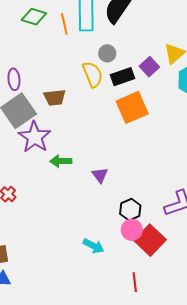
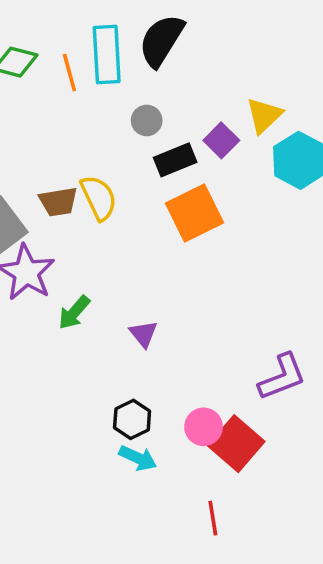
yellow semicircle: (93, 74) -> (99, 198), moved
green arrow: (61, 161) -> (74, 312), turned -45
black hexagon: (130, 210) -> (132, 419), moved

